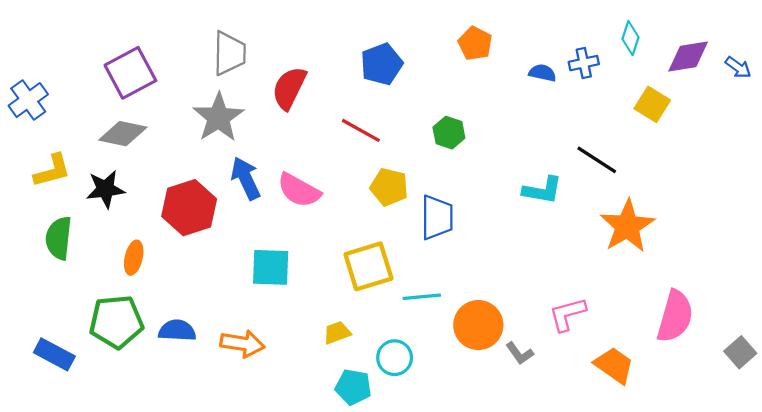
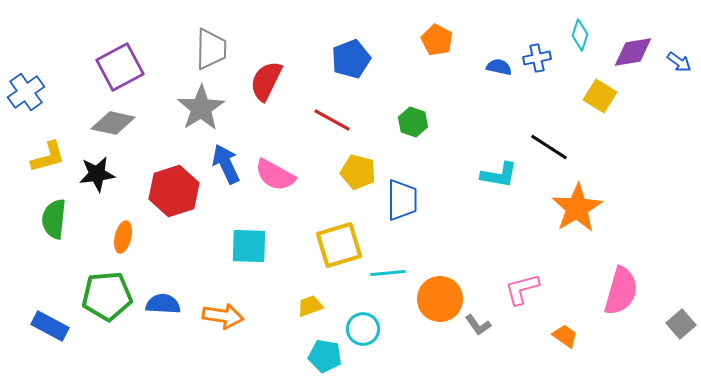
orange trapezoid: (614, 365) -> (565, 336), size x0.7

